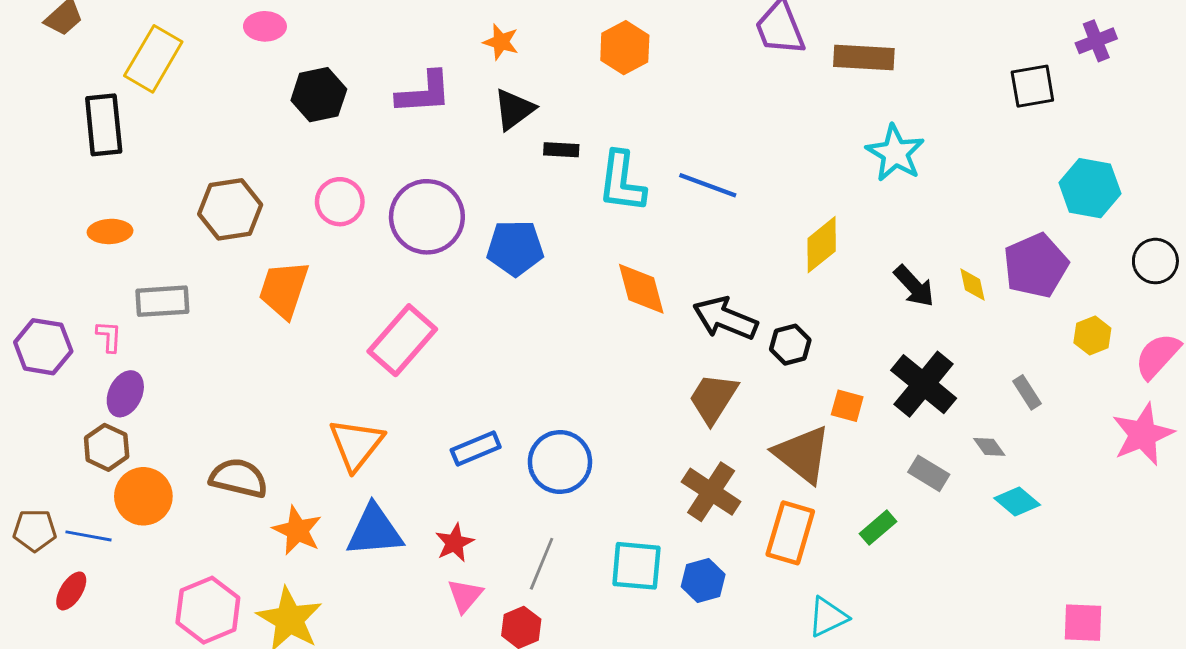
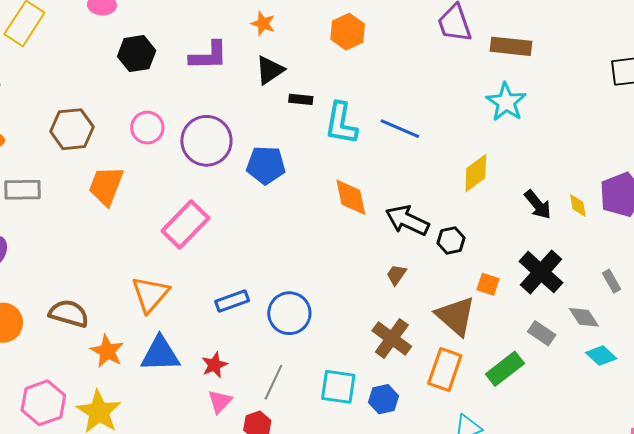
cyan star: (895, 153) -> (506, 102), moved
brown trapezoid: (713, 398) -> (396, 275), size x0.6
gray diamond: (989, 447) -> (584, 317), size x1.4
green rectangle: (878, 528) -> (505, 369), size x1.5

